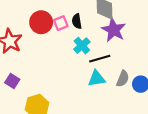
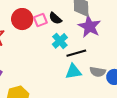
black semicircle: (77, 21) -> (55, 18), turned -40
gray semicircle: (123, 79) -> (98, 72), turned 77

